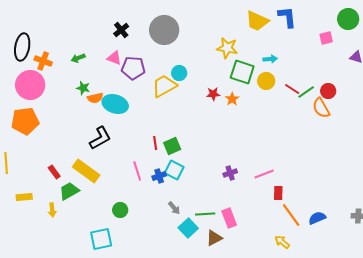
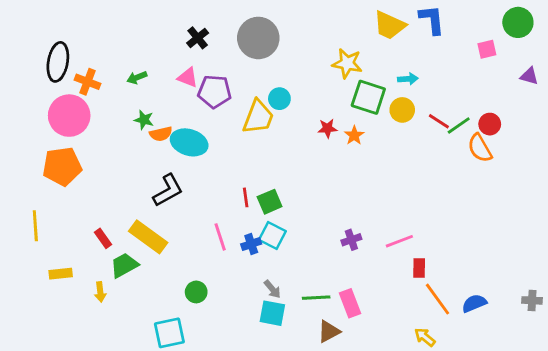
yellow trapezoid: (164, 86) -> (258, 117), turned 140
cyan square: (188, 228) -> (272, 313), moved, turned -36

